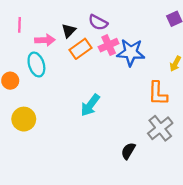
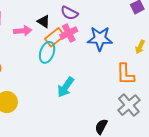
black triangle: (69, 31) -> (44, 21), turned -40
pink cross: (109, 45) -> (69, 33), moved
cyan ellipse: (36, 64) -> (47, 52), moved, turned 40

